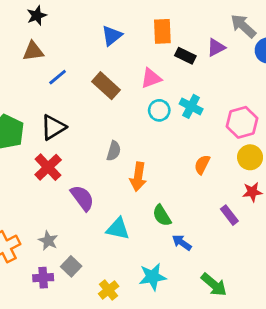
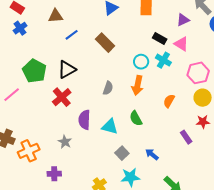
black rectangle: (185, 56) -> (160, 39), moved
pink triangle: (151, 78) -> (181, 44), moved, turned 49
orange arrow: (138, 177) -> (137, 85), moved
purple semicircle: (82, 198) -> (84, 120), turned -144
green semicircle: (162, 215) -> (136, 118), moved
cyan triangle: (118, 229) -> (110, 127), moved
gray star: (48, 241) -> (65, 142), moved
gray square: (71, 266) -> (122, 153), moved

